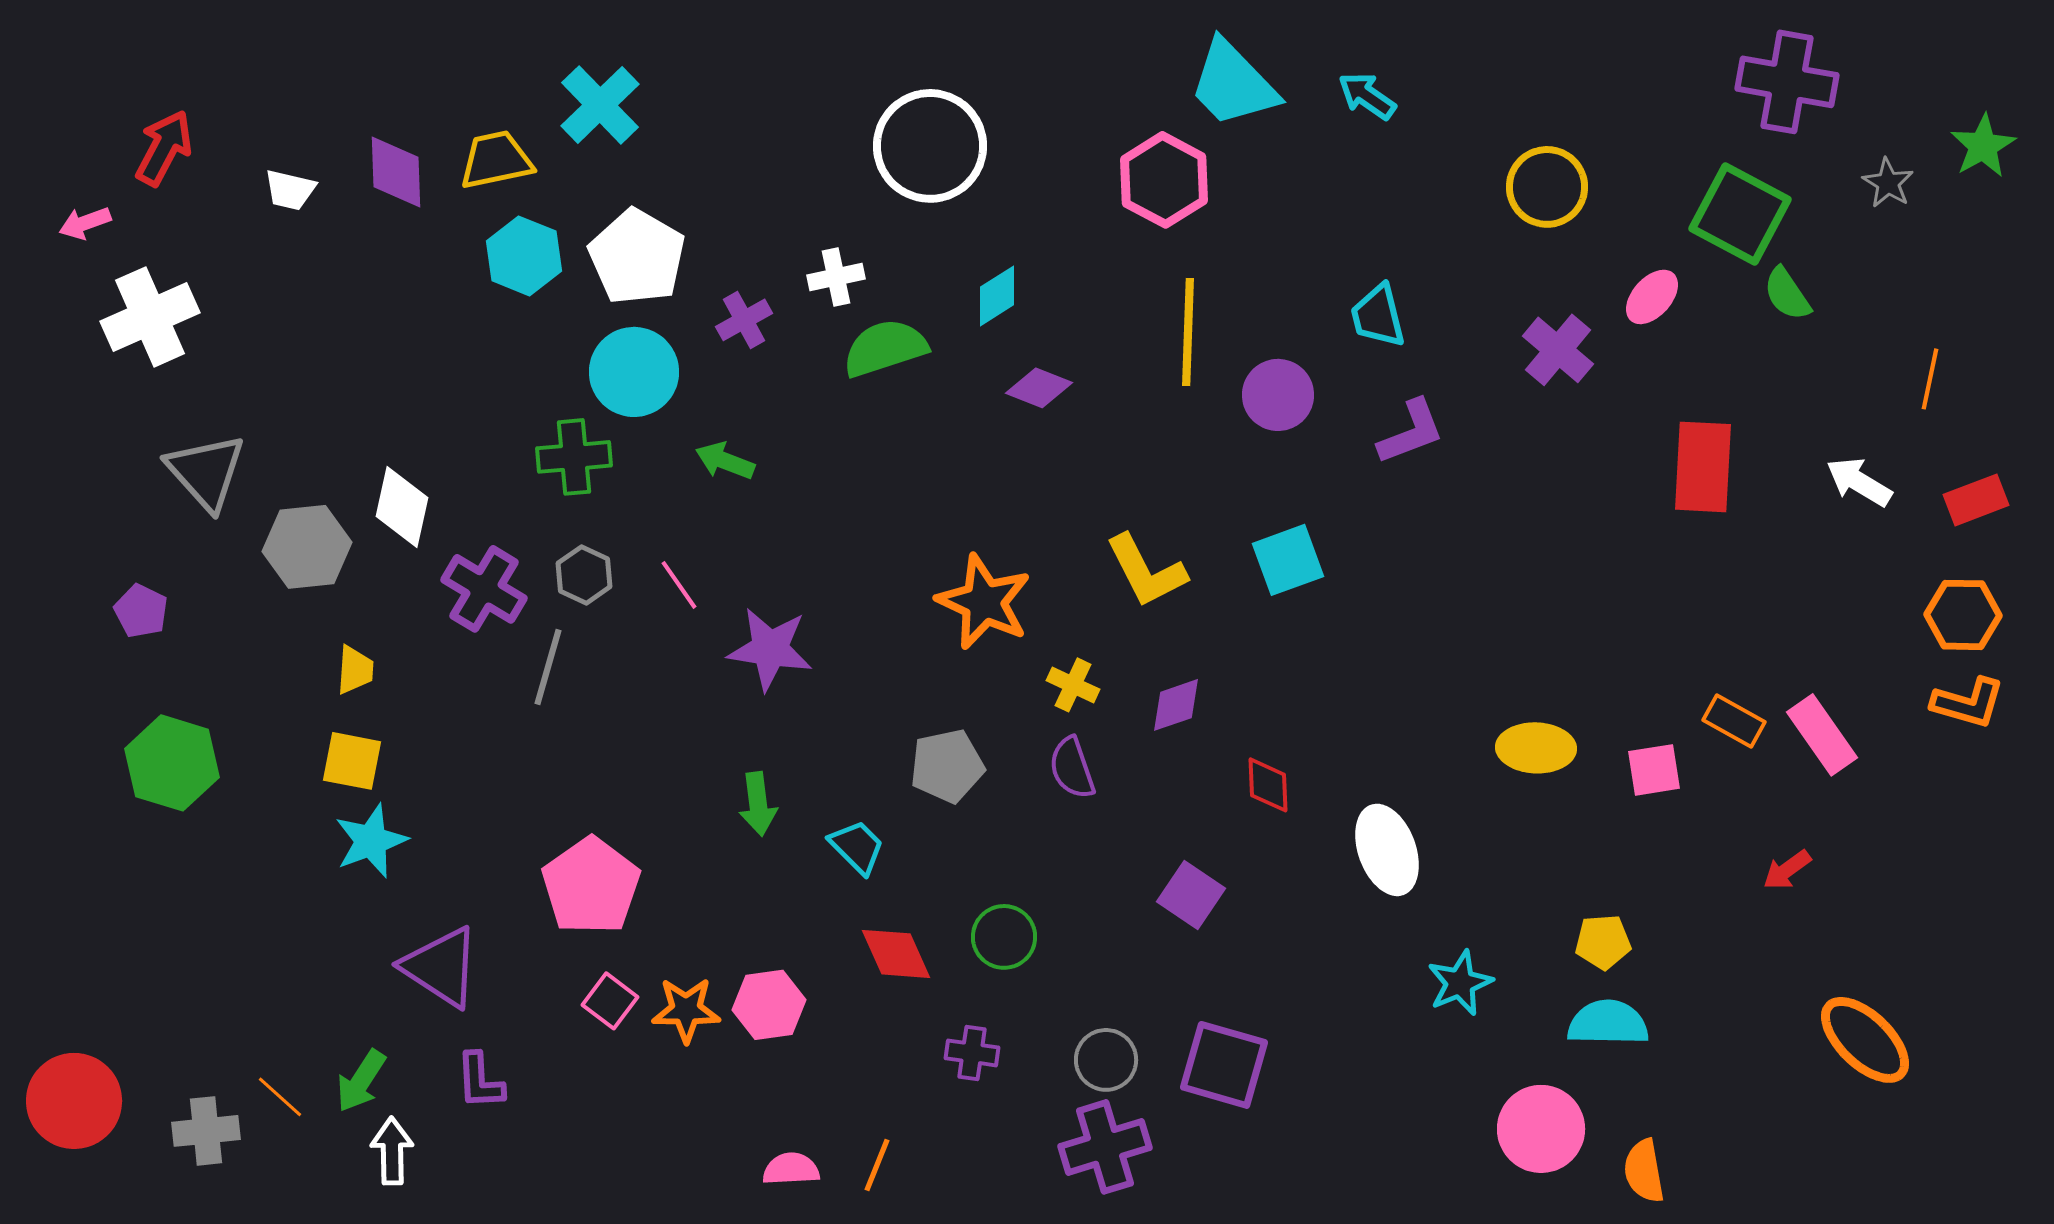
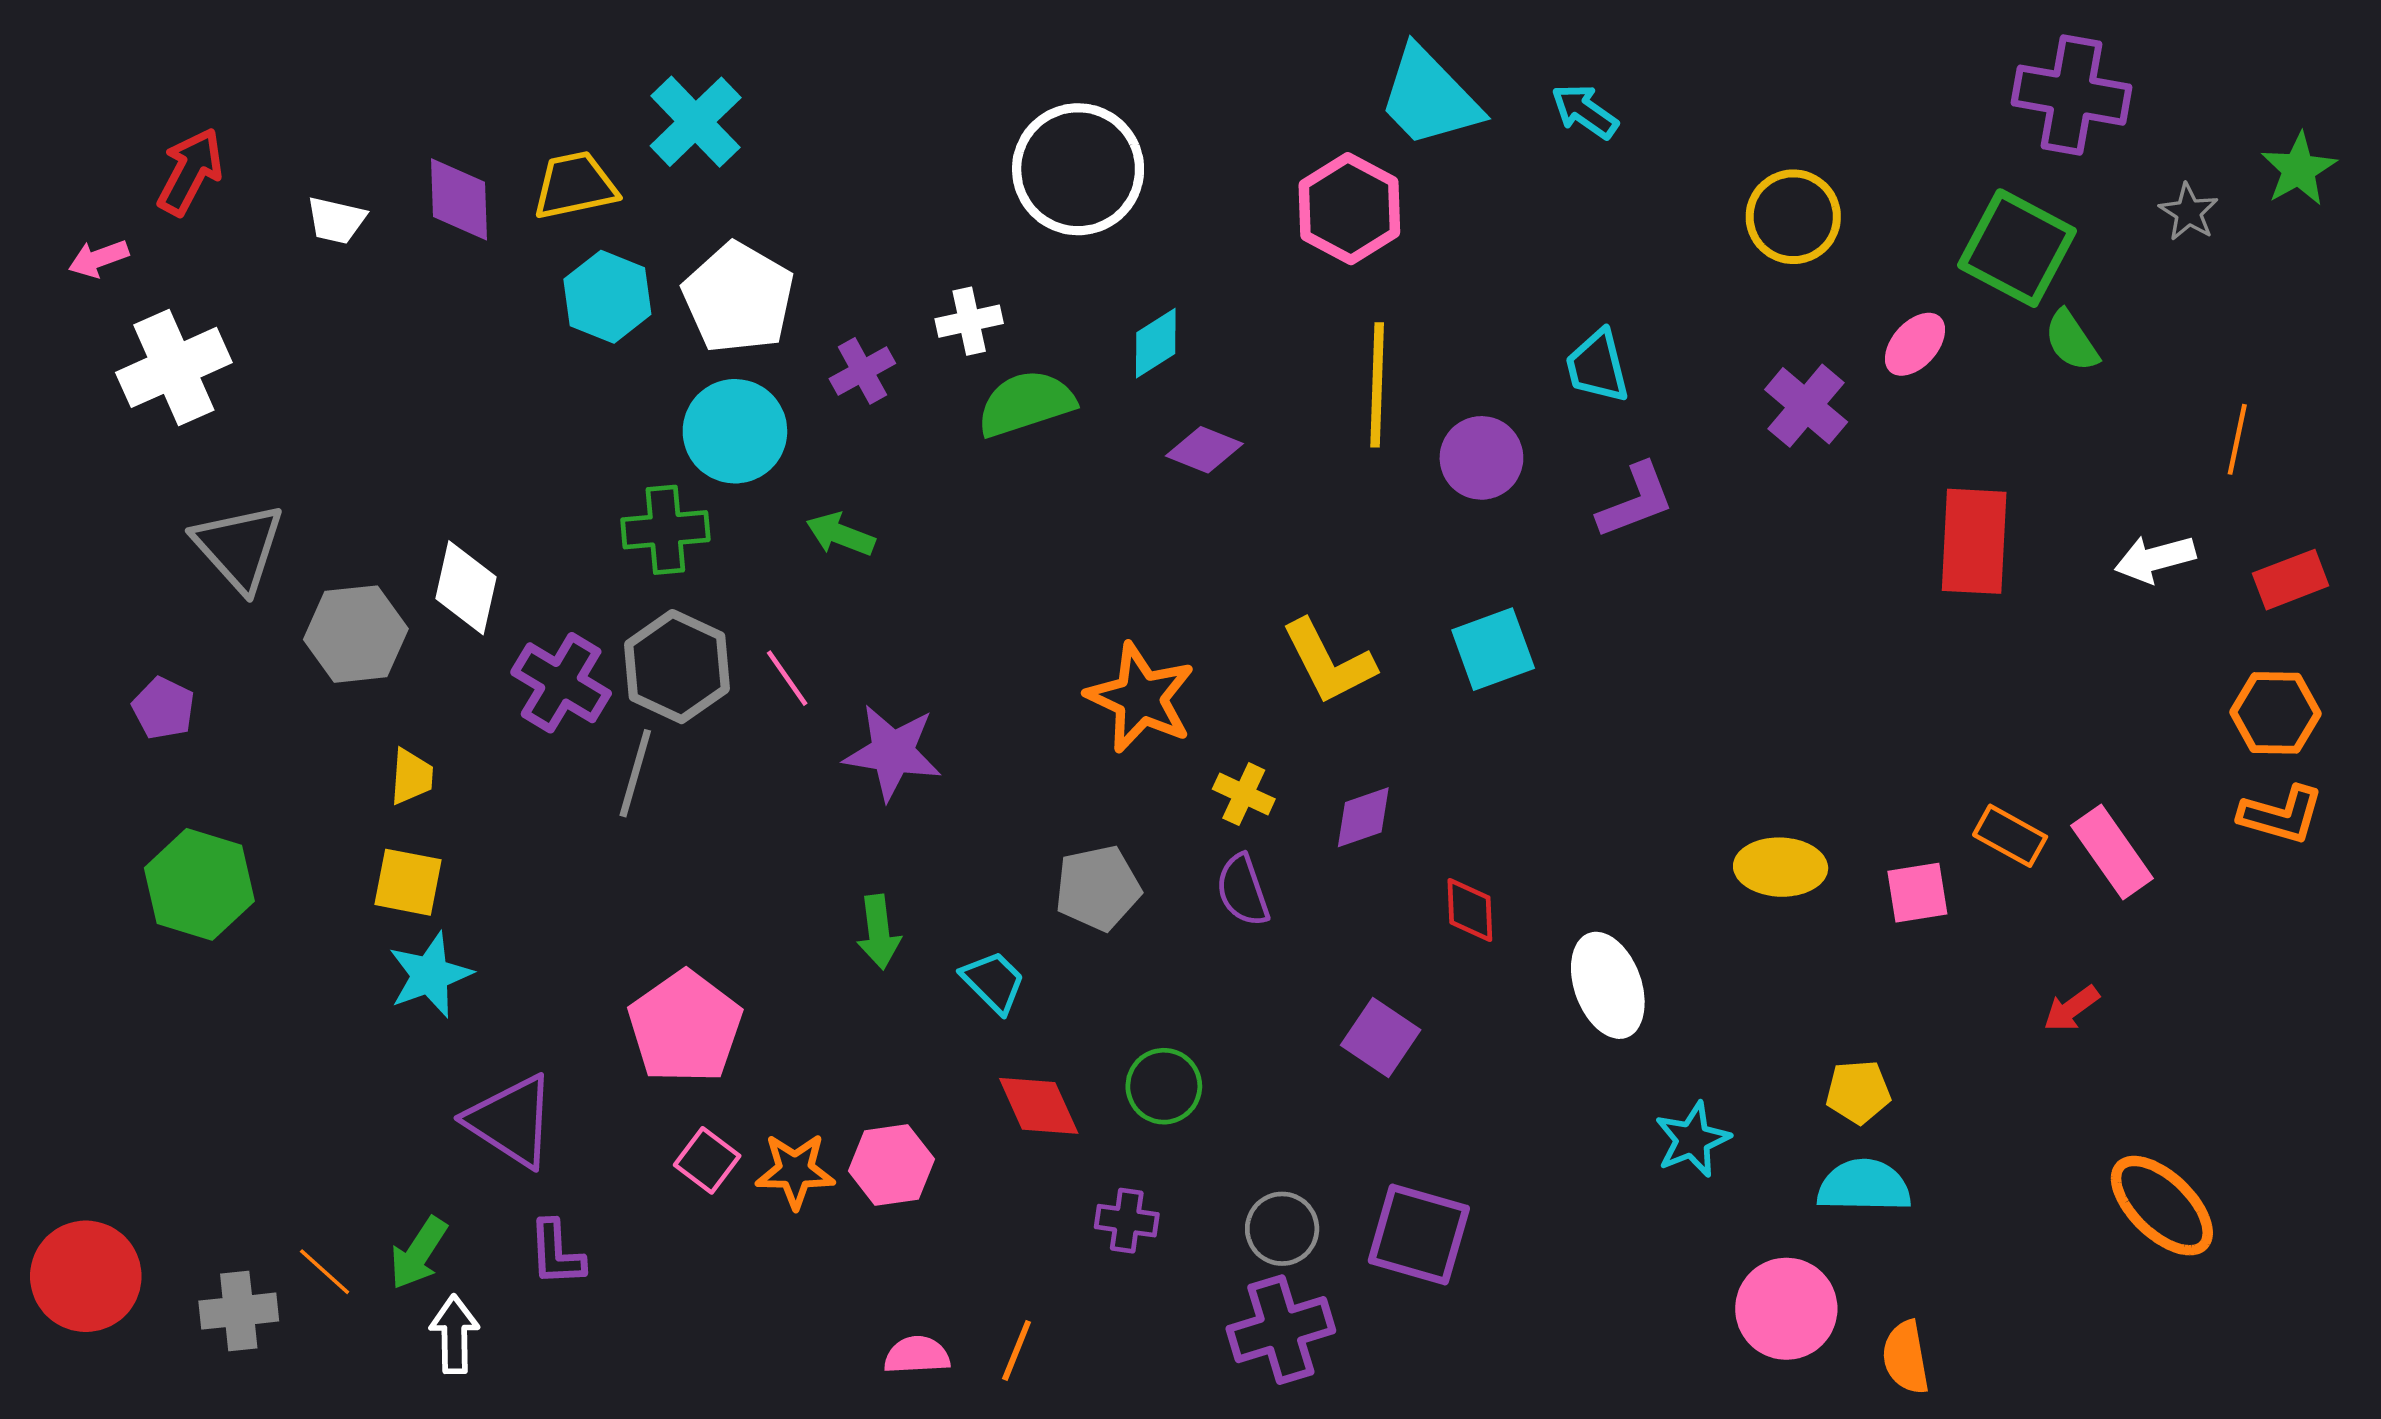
white arrow: (1859, 482) -> (2155, 559), turned -46
gray hexagon: (584, 575) -> (677, 667), size x1.6

